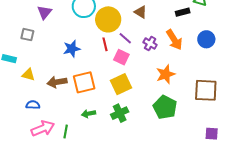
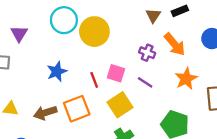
brown triangle: (141, 12) -> (153, 16), moved, turned 40
purple line: (125, 38) -> (145, 82), moved
red line: (105, 44) -> (94, 80), moved
orange star: (166, 74) -> (186, 79), moved

